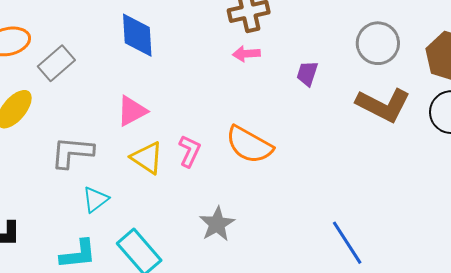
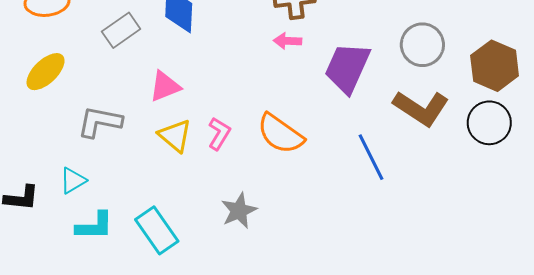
gray rectangle: (56, 63) -> (121, 30), moved
purple trapezoid: (307, 74) -> (347, 68), size x2.0
cyan triangle: (95, 199) -> (73, 181), moved
blue line: (347, 243) -> (371, 157), moved

